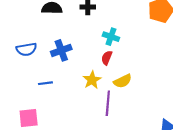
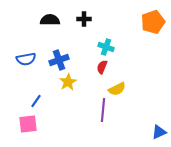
yellow star: (92, 80) -> (68, 82), moved
blue line: (45, 83) -> (36, 101), moved, turned -48

